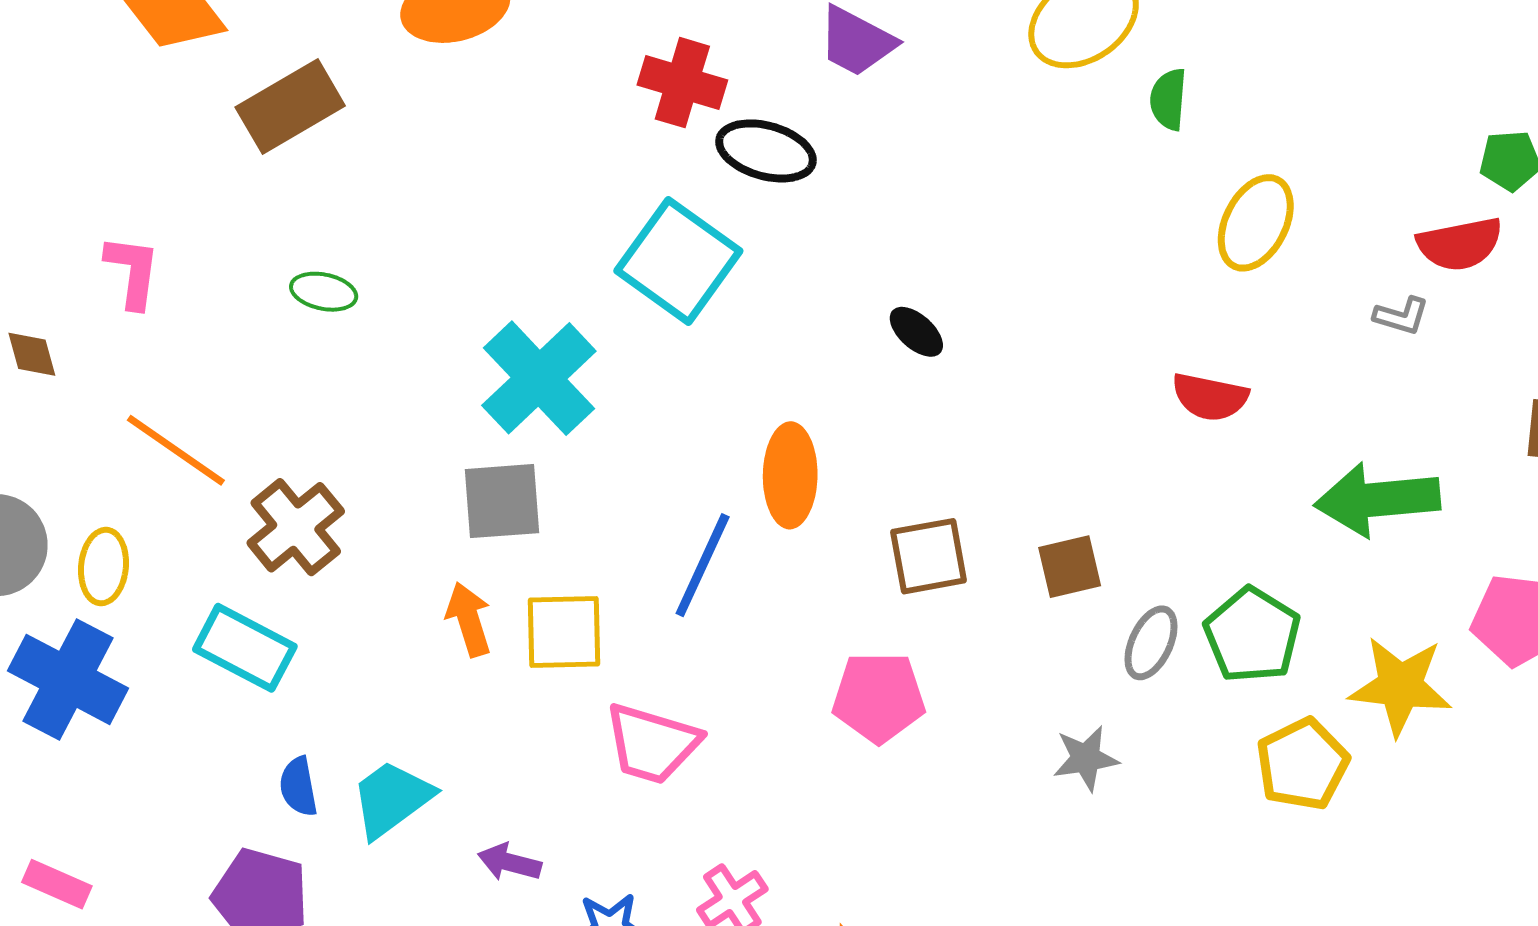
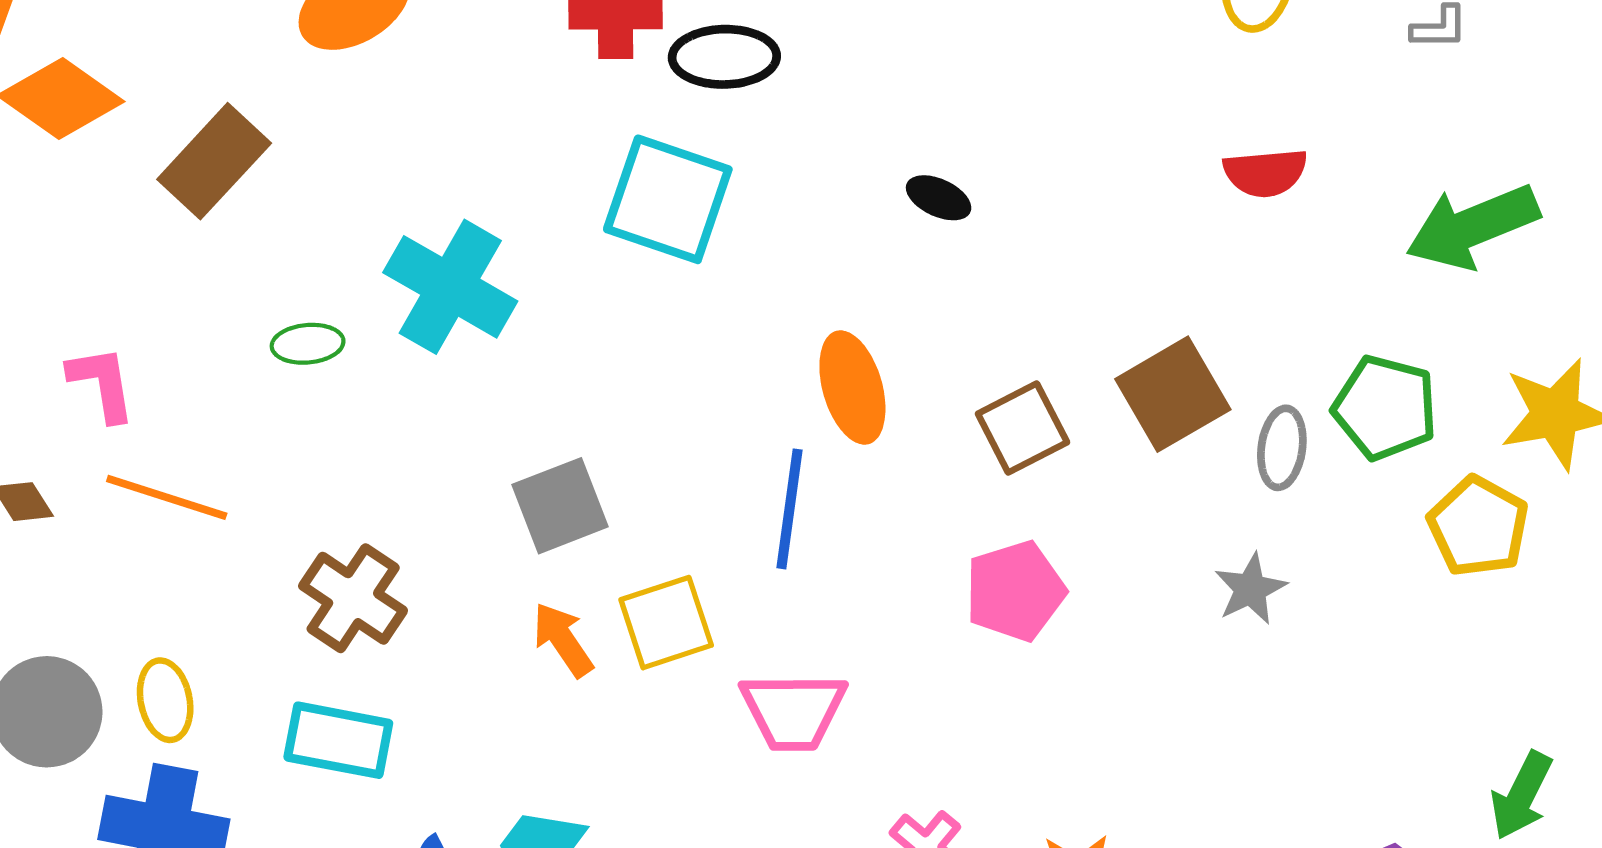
cyan cross: (539, 378) -> (450, 287), moved
orange line: (176, 450) -> (167, 497), moved
brown square: (1070, 567) -> (1173, 394), size x1.5

